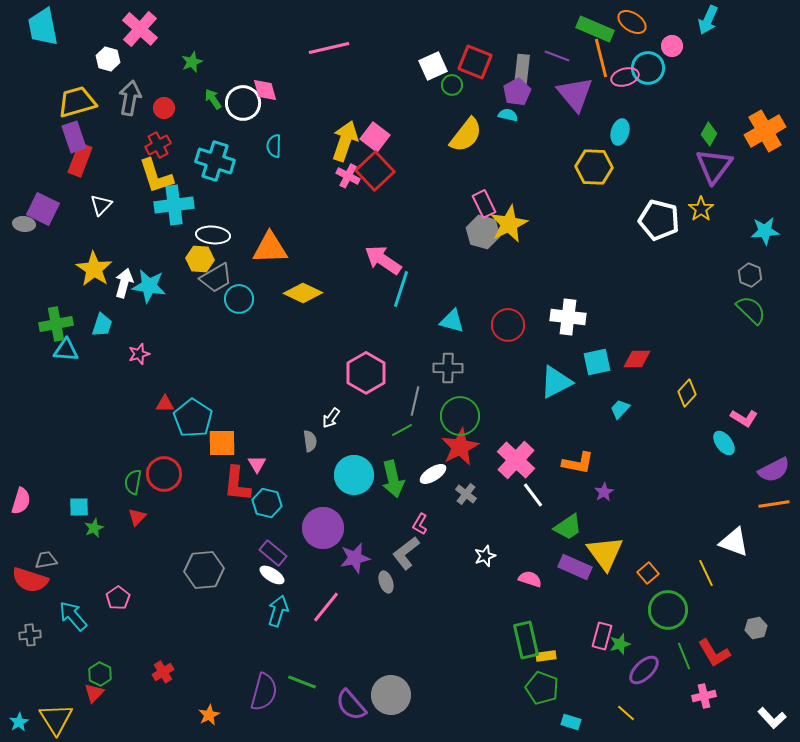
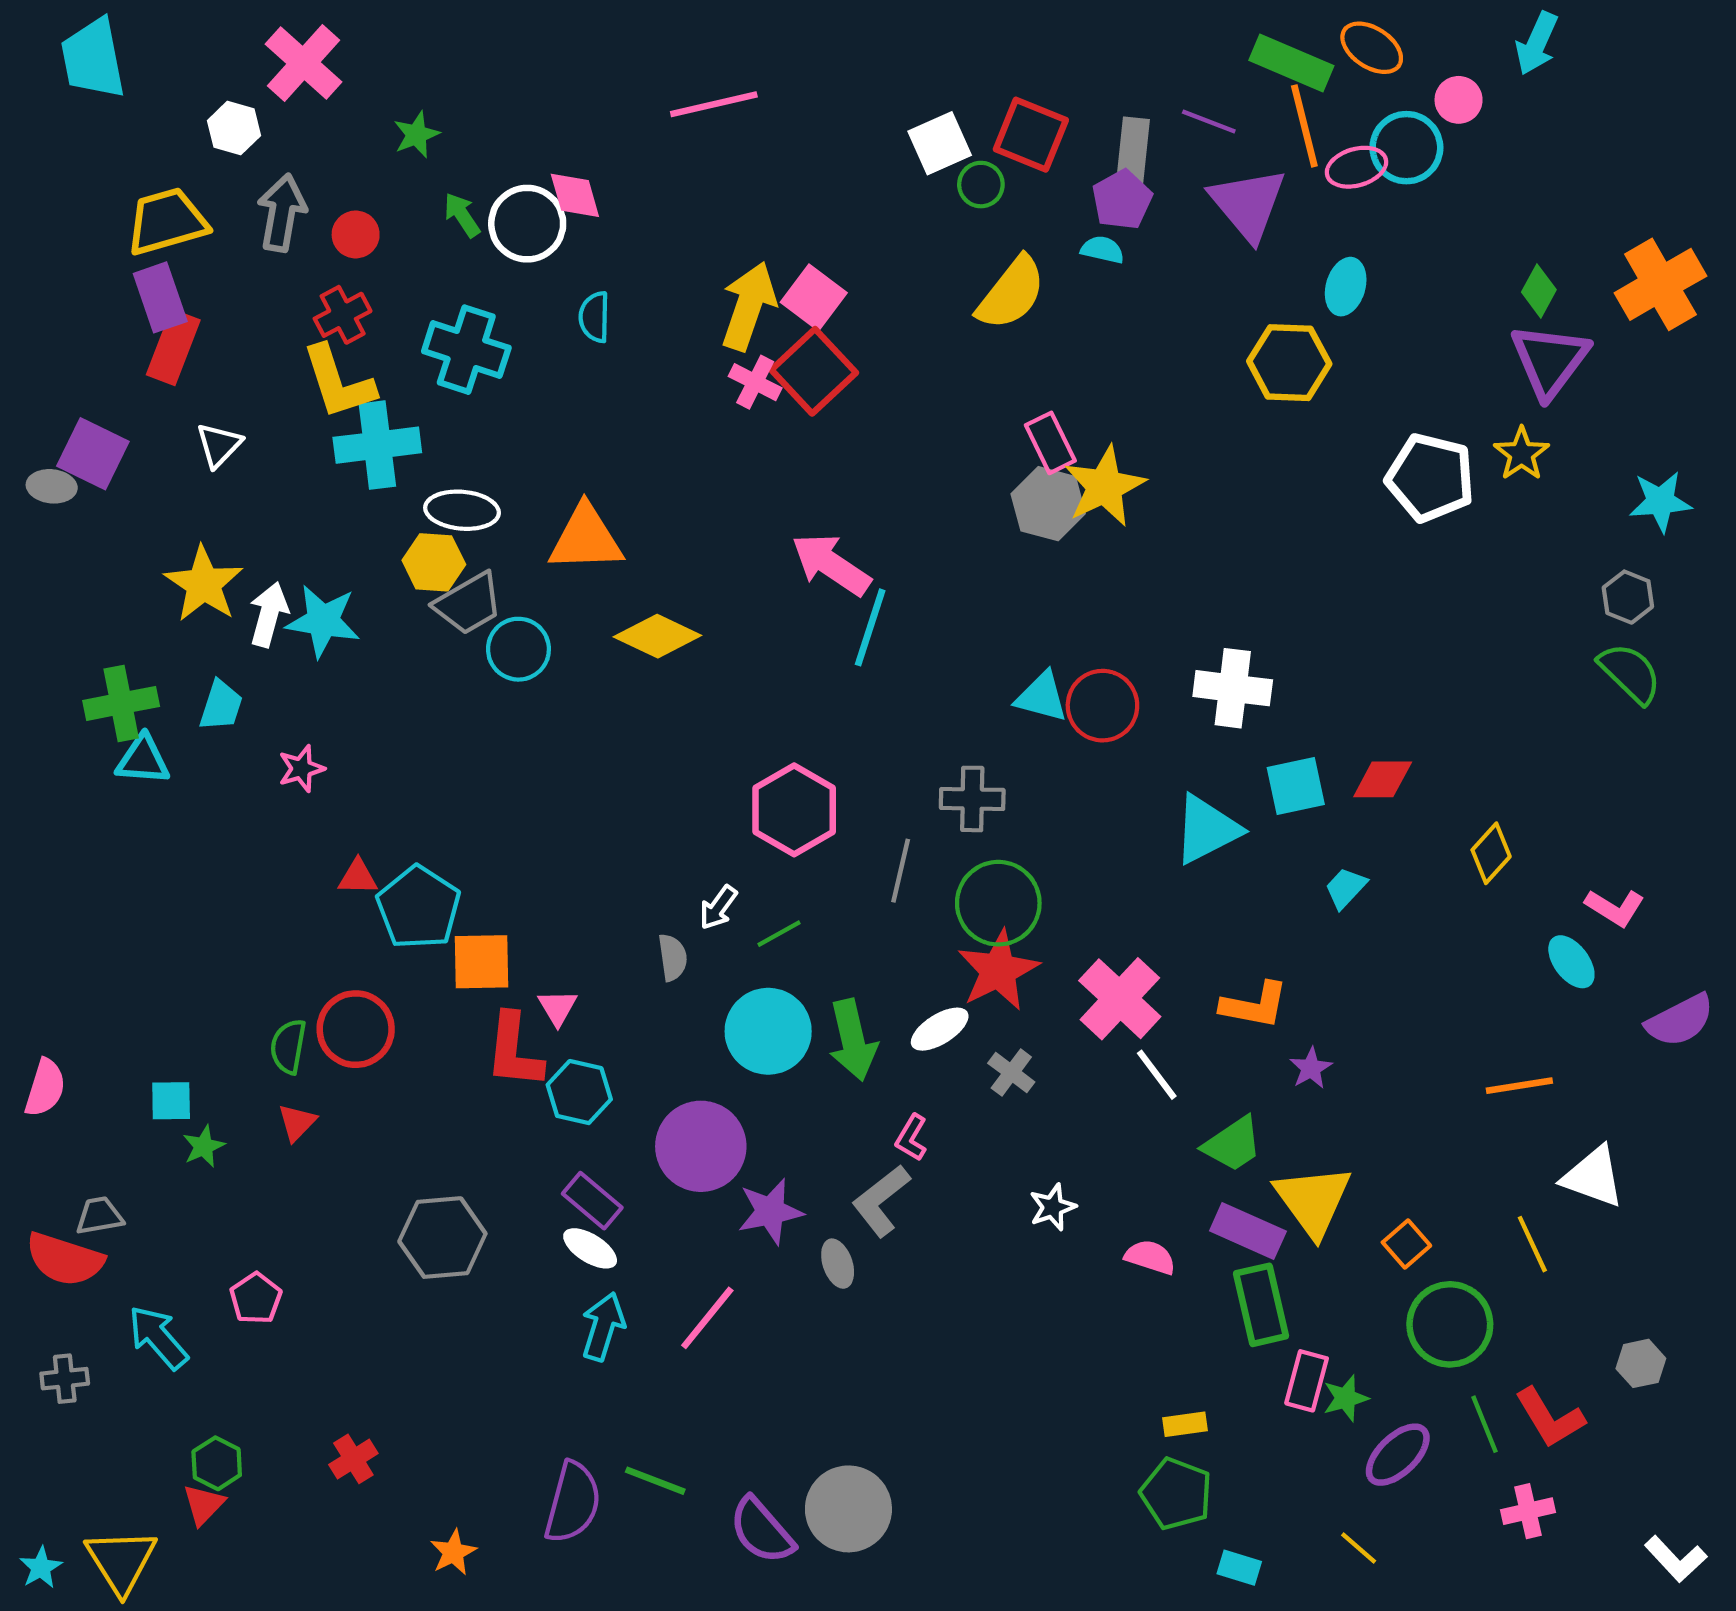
cyan triangle: (452, 321) -> (1042, 697), moved
green line: (402, 430) -> (779, 934), moved
orange line: (774, 504) -> (1519, 1086), moved
green rectangle: (526, 640) -> (1261, 1305), moved

